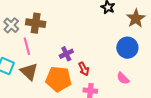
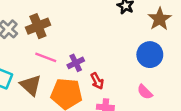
brown cross: (36, 23) -> (38, 26), turned -30
pink line: (27, 46) -> (46, 57), moved, turned -54

